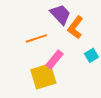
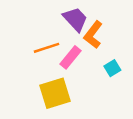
pink rectangle: (54, 59) -> (71, 57), moved

